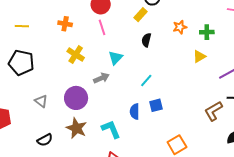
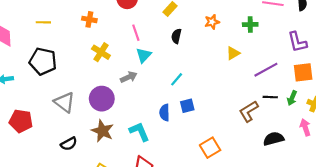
pink line: (102, 27) -> (136, 33), moved
green cross: (207, 32) -> (250, 25), moved
gray triangle: (41, 101) -> (64, 102), size x1.5

